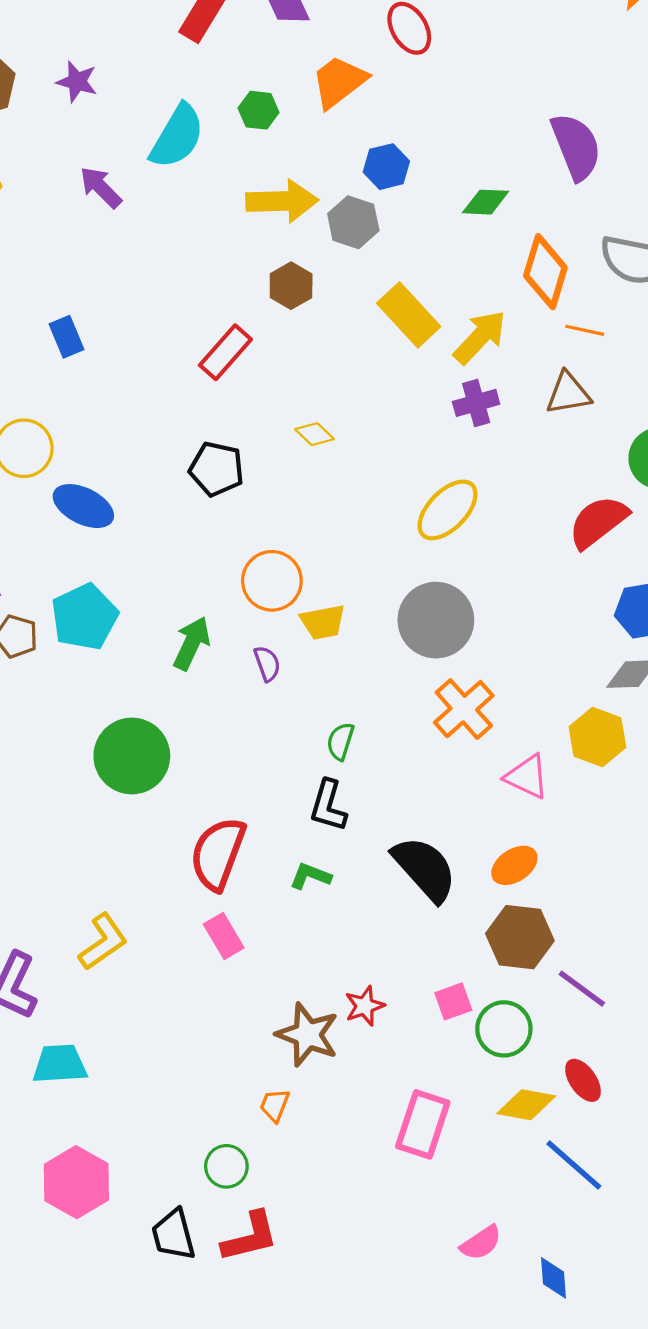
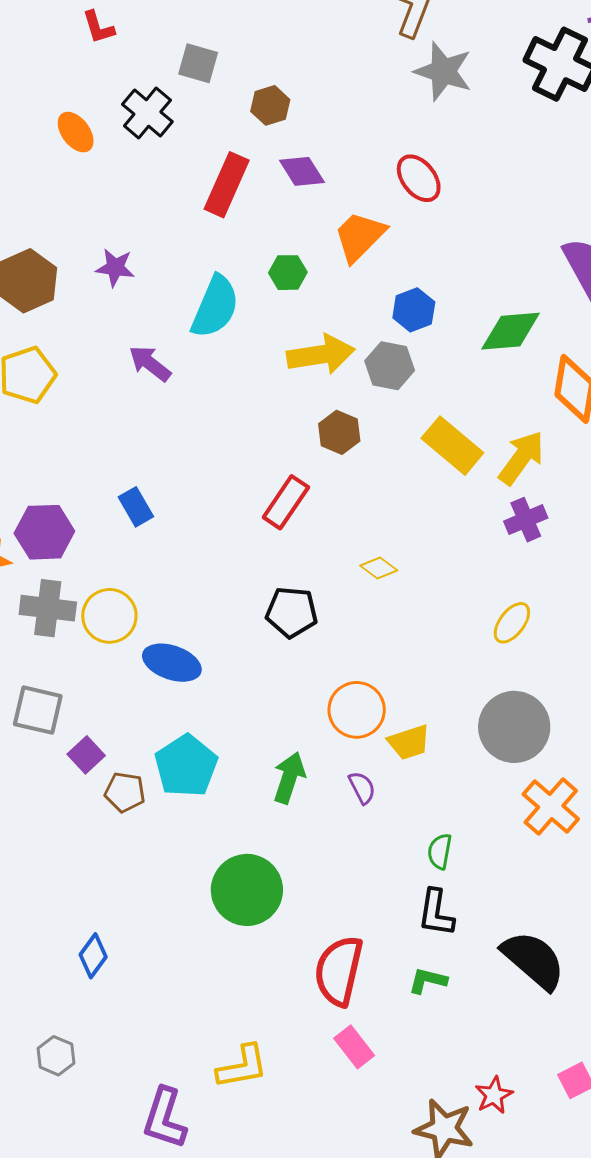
green diamond: (486, 202) -> (511, 331), size x1.4
yellow ellipse: (448, 510) -> (512, 623), size x0.7
yellow L-shape: (103, 942) -> (242, 1067), turned 32

